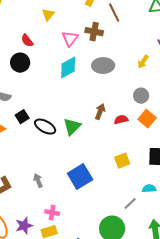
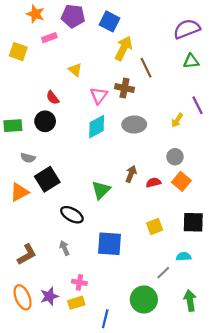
yellow triangle: (48, 15) -> (75, 70), turned -32
black square: (22, 117) -> (47, 179), size x1.6
black ellipse: (45, 127) -> (72, 215), moved
blue square: (80, 177) -> (109, 244), turned 35

